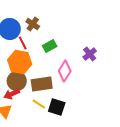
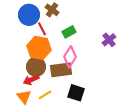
pink diamond: (65, 71) -> (70, 57), moved
yellow line: (39, 104) -> (45, 95), moved, turned -64

